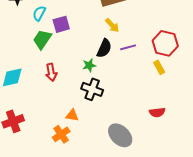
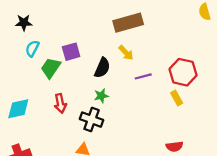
cyan semicircle: (39, 13) -> (32, 48), moved
black semicircle: (104, 48) -> (102, 68), moved
black cross: (92, 89) -> (92, 120), moved

